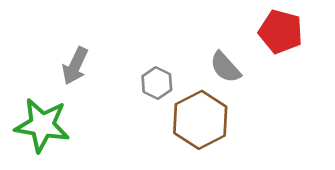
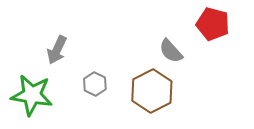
gray hexagon: (157, 83) -> (95, 84), moved

